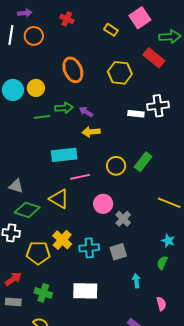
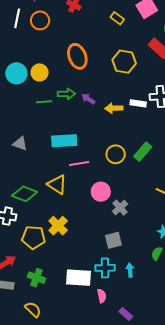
yellow arrow: (91, 132) -> (114, 108), moved
gray triangle: (16, 186) -> (20, 144), moved
cyan cross: (89, 248) -> (105, 268), moved
pink semicircle: (161, 304) -> (102, 296), moved

